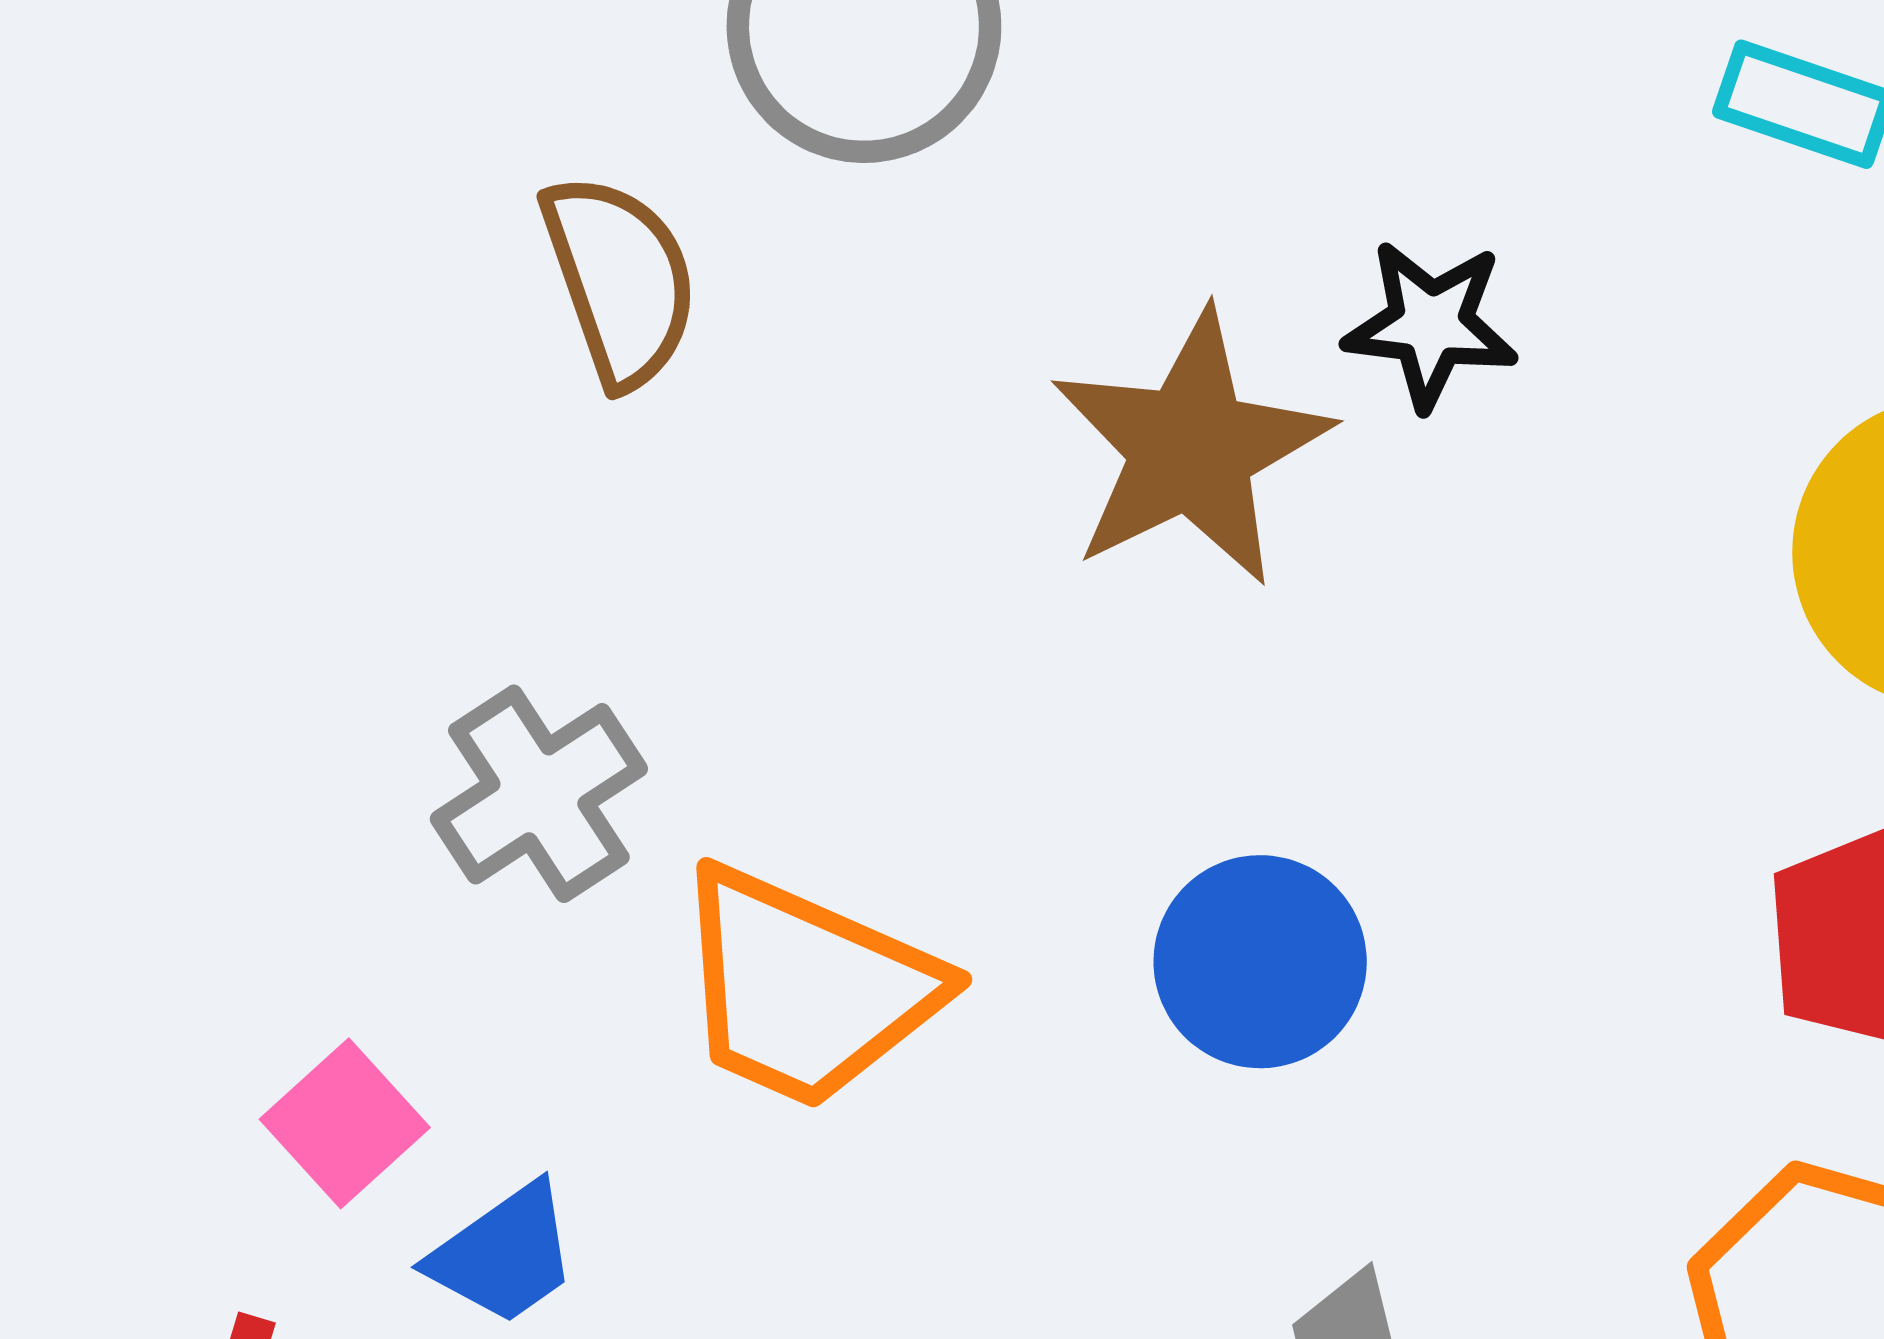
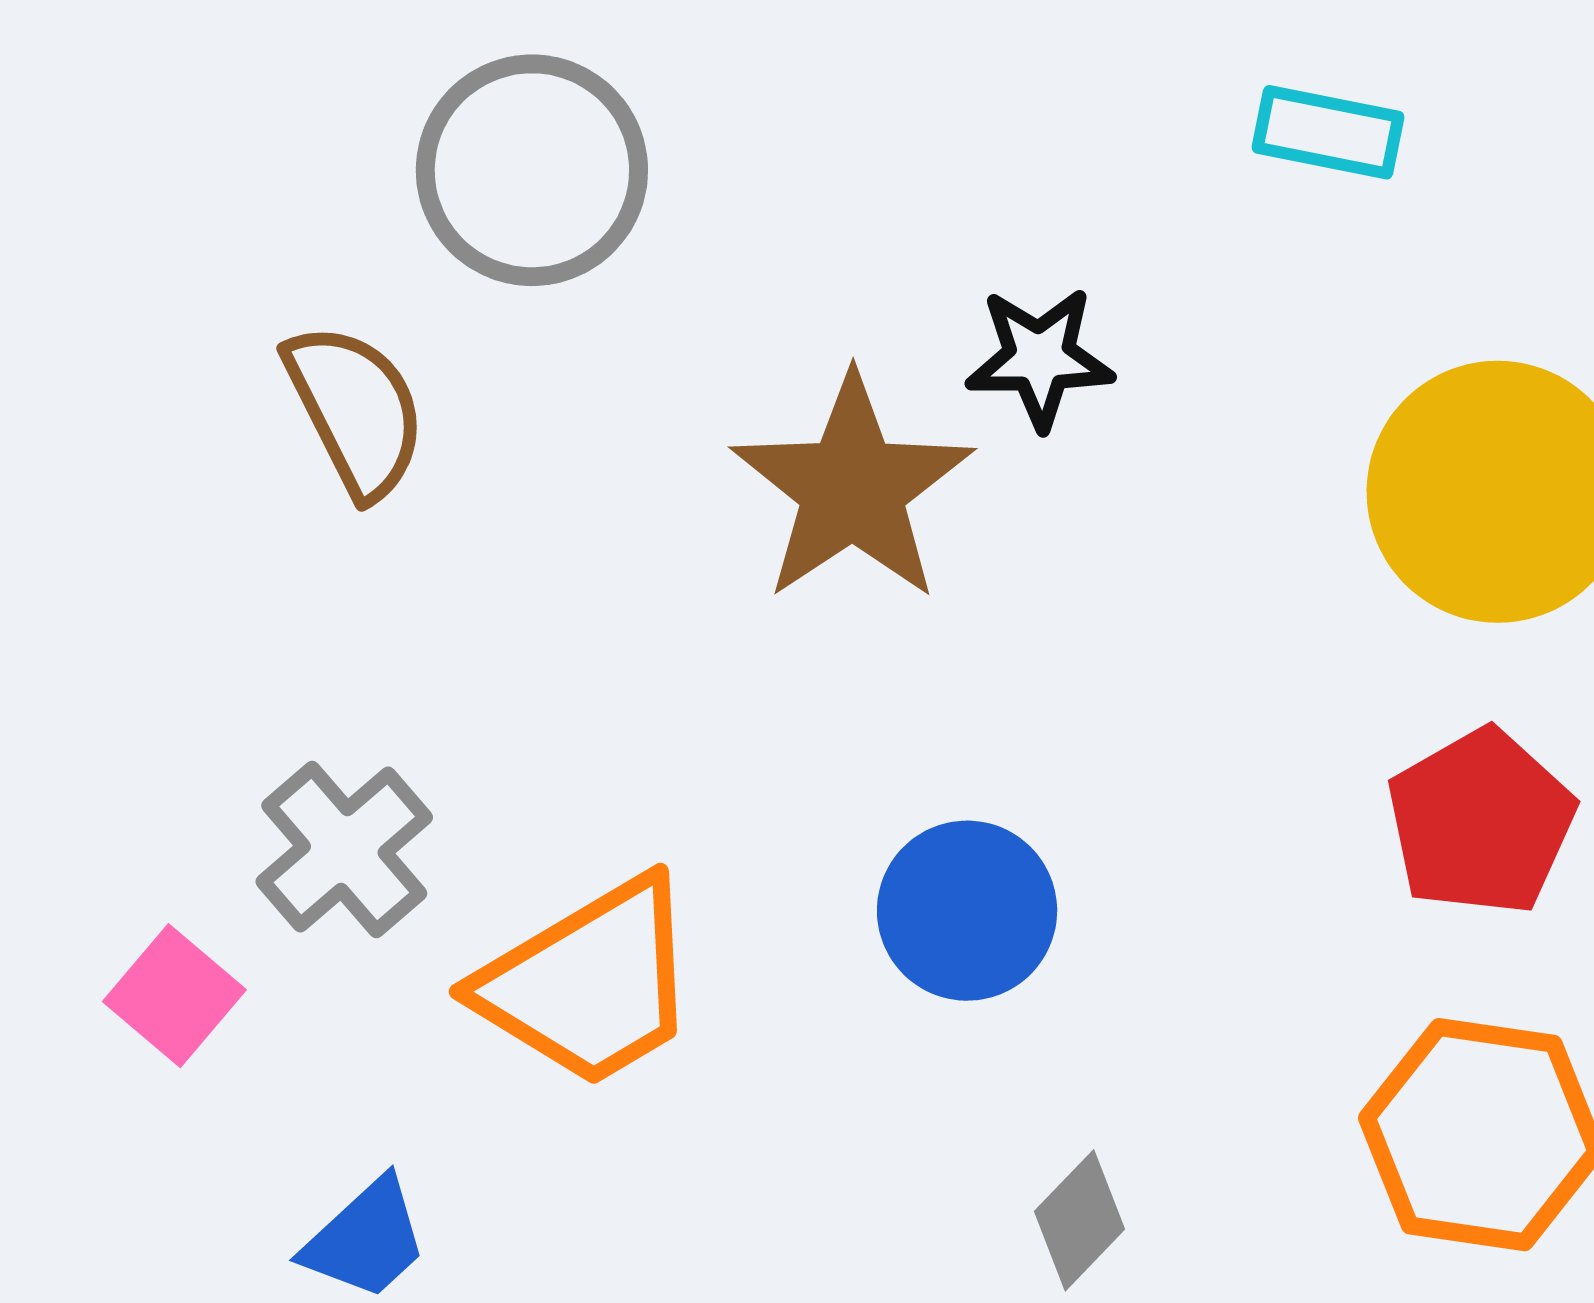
orange trapezoid: (806, 988) -> (589, 983), turned -47
pink square: (345, 1123) -> (174, 996), moved

